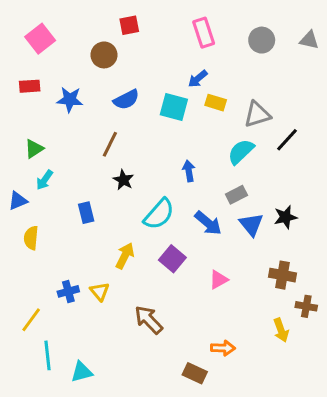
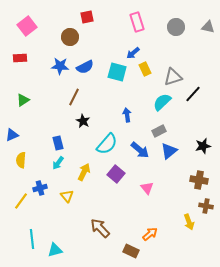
blue star: (70, 100) -> (60, 66), moved
yellow rectangle: (216, 103) -> (145, 69), turned 48
cyan arrow: (44, 180) -> (58, 163), moved
black star: (285, 217) -> (203, 146), moved
blue triangle: (251, 225) -> (169, 151), turned 30
brown cross: (282, 275) -> (199, 180), moved
pink triangle: (219, 280) -> (147, 188), turned -40
blue cross: (68, 291) -> (40, 188), moved
yellow line: (31, 320) -> (21, 201), moved
brown arrow: (149, 320) -> (100, 228), moved
orange arrow: (223, 348) -> (150, 234), turned -42

